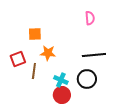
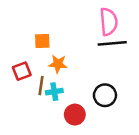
pink semicircle: (90, 18) -> (109, 22), size x1.6
black line: (94, 55) -> (112, 43), moved
cyan cross: (61, 80) -> (54, 92), moved, turned -32

